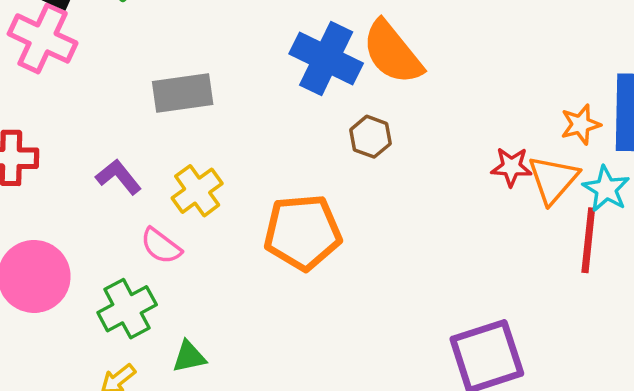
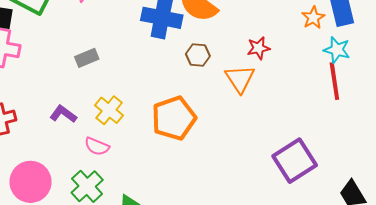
gray rectangle: (183, 93) -> (87, 58), size x0.7
red star: (511, 167) -> (259, 48), moved
orange triangle: (553, 180) -> (240, 79), moved

